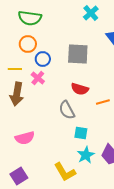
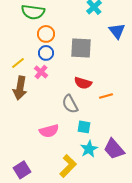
orange circle: (28, 44) -> (46, 34), moved
yellow line: (15, 69) -> (18, 63), turned -40
pink semicircle: (25, 138) -> (49, 131), moved
yellow L-shape: (65, 172) -> (68, 166), turned -105

